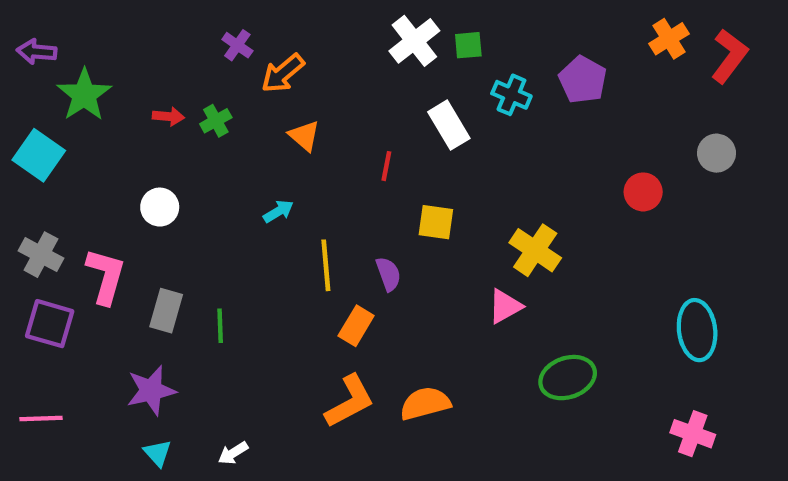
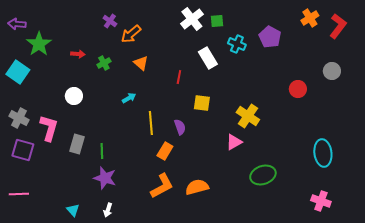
green cross: (216, 121) -> (104, 63), moved
purple star: (151, 390) -> (105, 178), moved, turned 30
white arrow: (233, 453) -> (108, 210), turned -40

